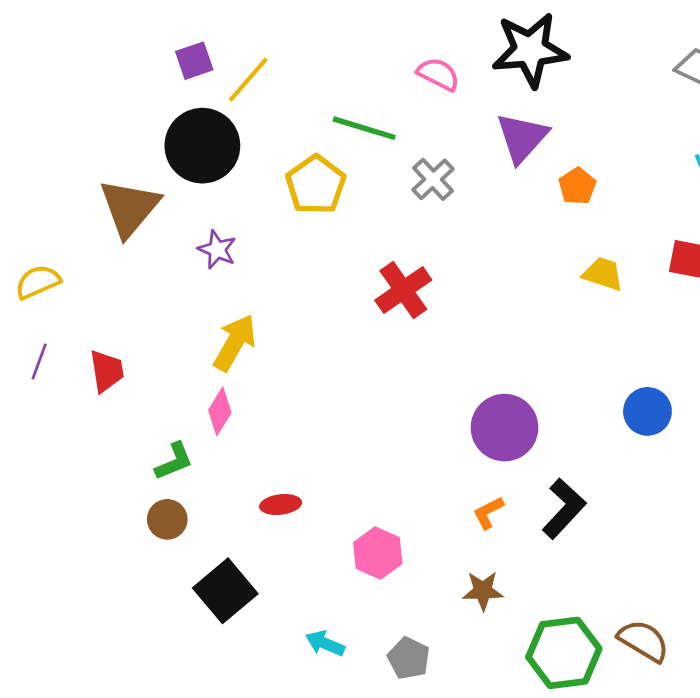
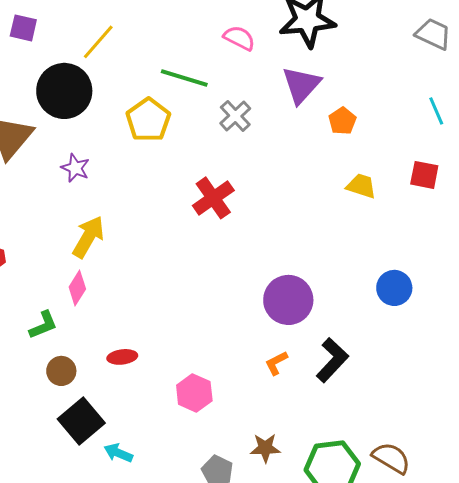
purple square: (194, 61) -> (23, 28), moved, turned 32
brown circle: (167, 519) -> (61, 371), moved
brown star: (483, 591) -> (265, 448), moved
cyan arrow: (325, 643) -> (118, 453), moved

